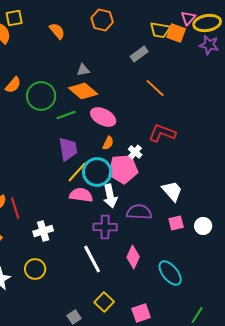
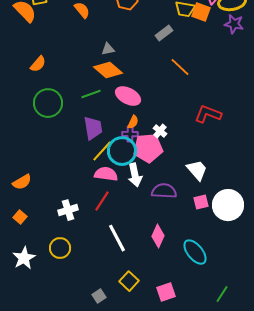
green circle: (41, 96) -> (48, 103), moved
red L-shape: (162, 133) -> (208, 114), moved
red line: (15, 208) -> (102, 201), moved, turned 50
white circle: (203, 226) -> (228, 205), size x1.8
purple cross: (105, 227) -> (130, 134), moved, size x0.7

